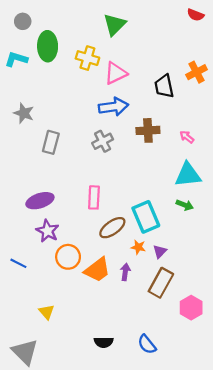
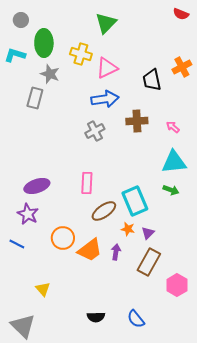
gray star: (24, 113) -> (50, 74), moved
gray rectangle: (51, 142) -> (35, 98), moved
purple star: (48, 231) -> (28, 214), moved

